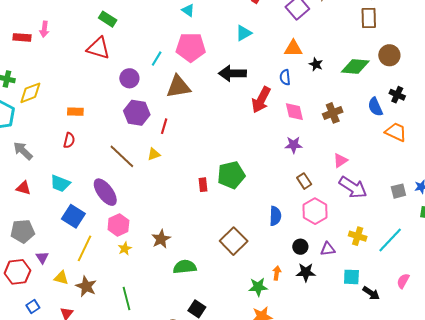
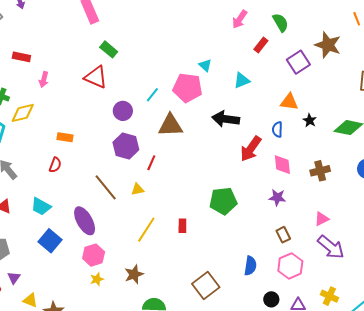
cyan triangle: (188, 10) -> (205, 65), moved
pink arrow: (44, 29) -> (44, 80), moved
green pentagon: (231, 175) -> (223, 201), moved
yellow line: (85, 248) -> (146, 230), moved

